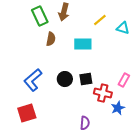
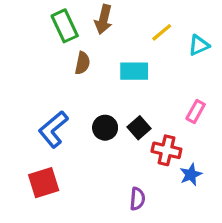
cyan triangle: (123, 28) -> (199, 45), turned -40
black square: (86, 79) -> (139, 128), turned -32
pink rectangle: (124, 80) -> (196, 112), moved

